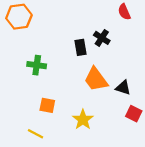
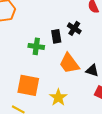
green cross: (37, 65) -> (36, 46), moved
orange square: (47, 105) -> (28, 85), size x1.6

